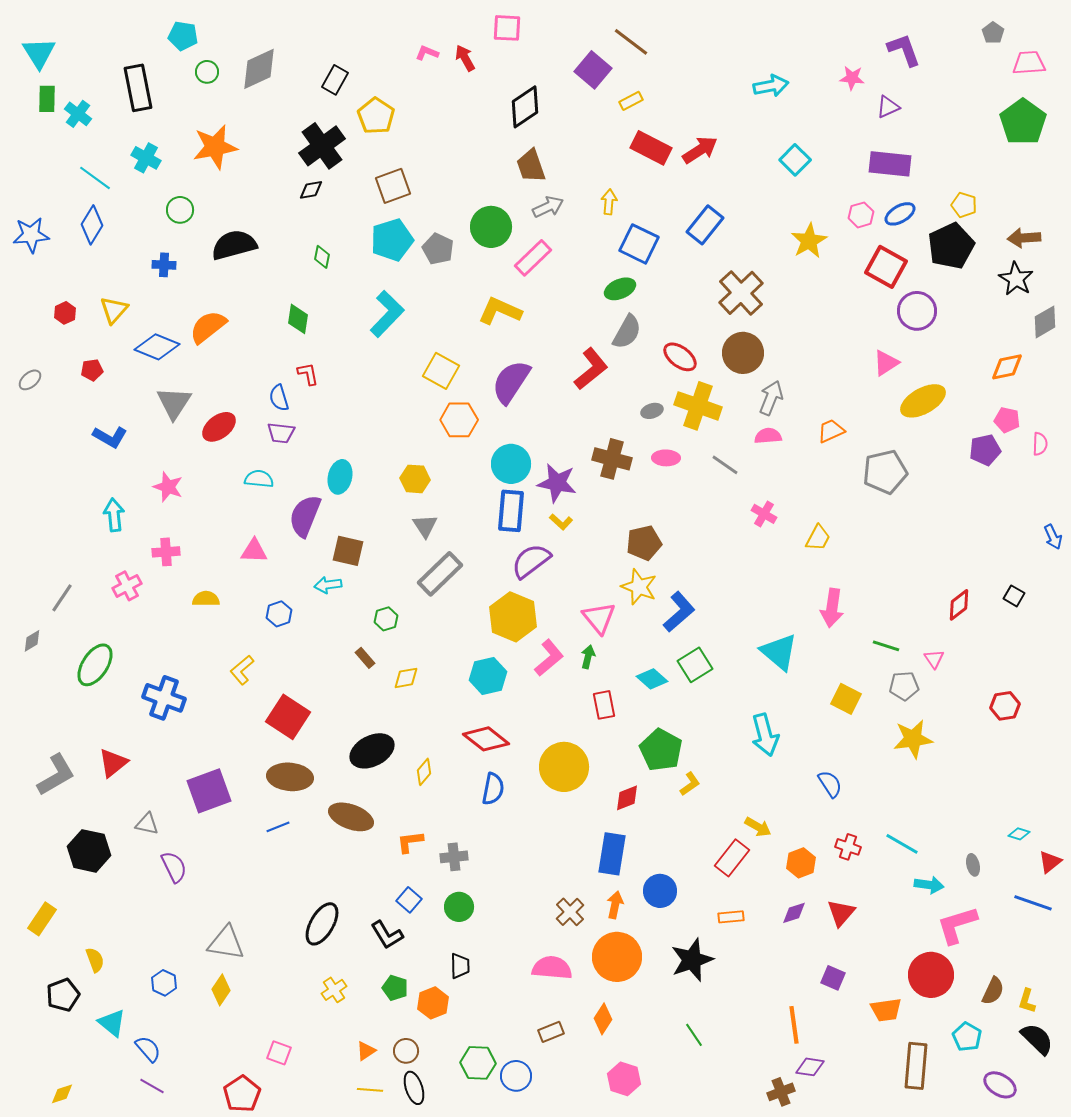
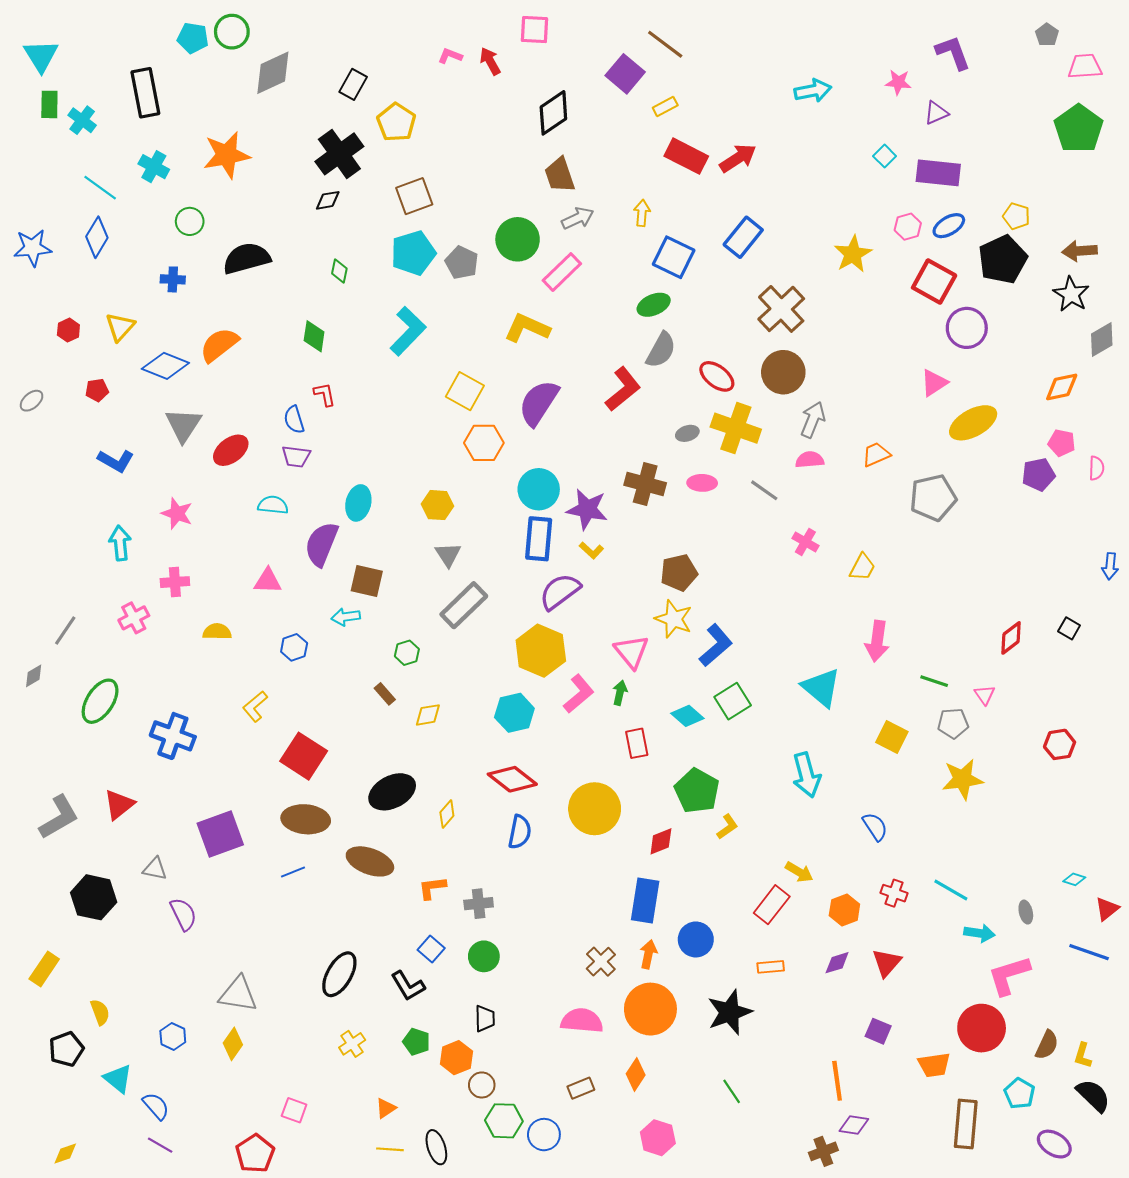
green circle: (207, 72) -> (232, 32), moved, size x1.4
cyan square: (795, 160) -> (885, 156), moved, size x0.7
blue arrow: (1053, 537) -> (1110, 566), turned 30
brown circle: (406, 1051) -> (482, 1085), moved

